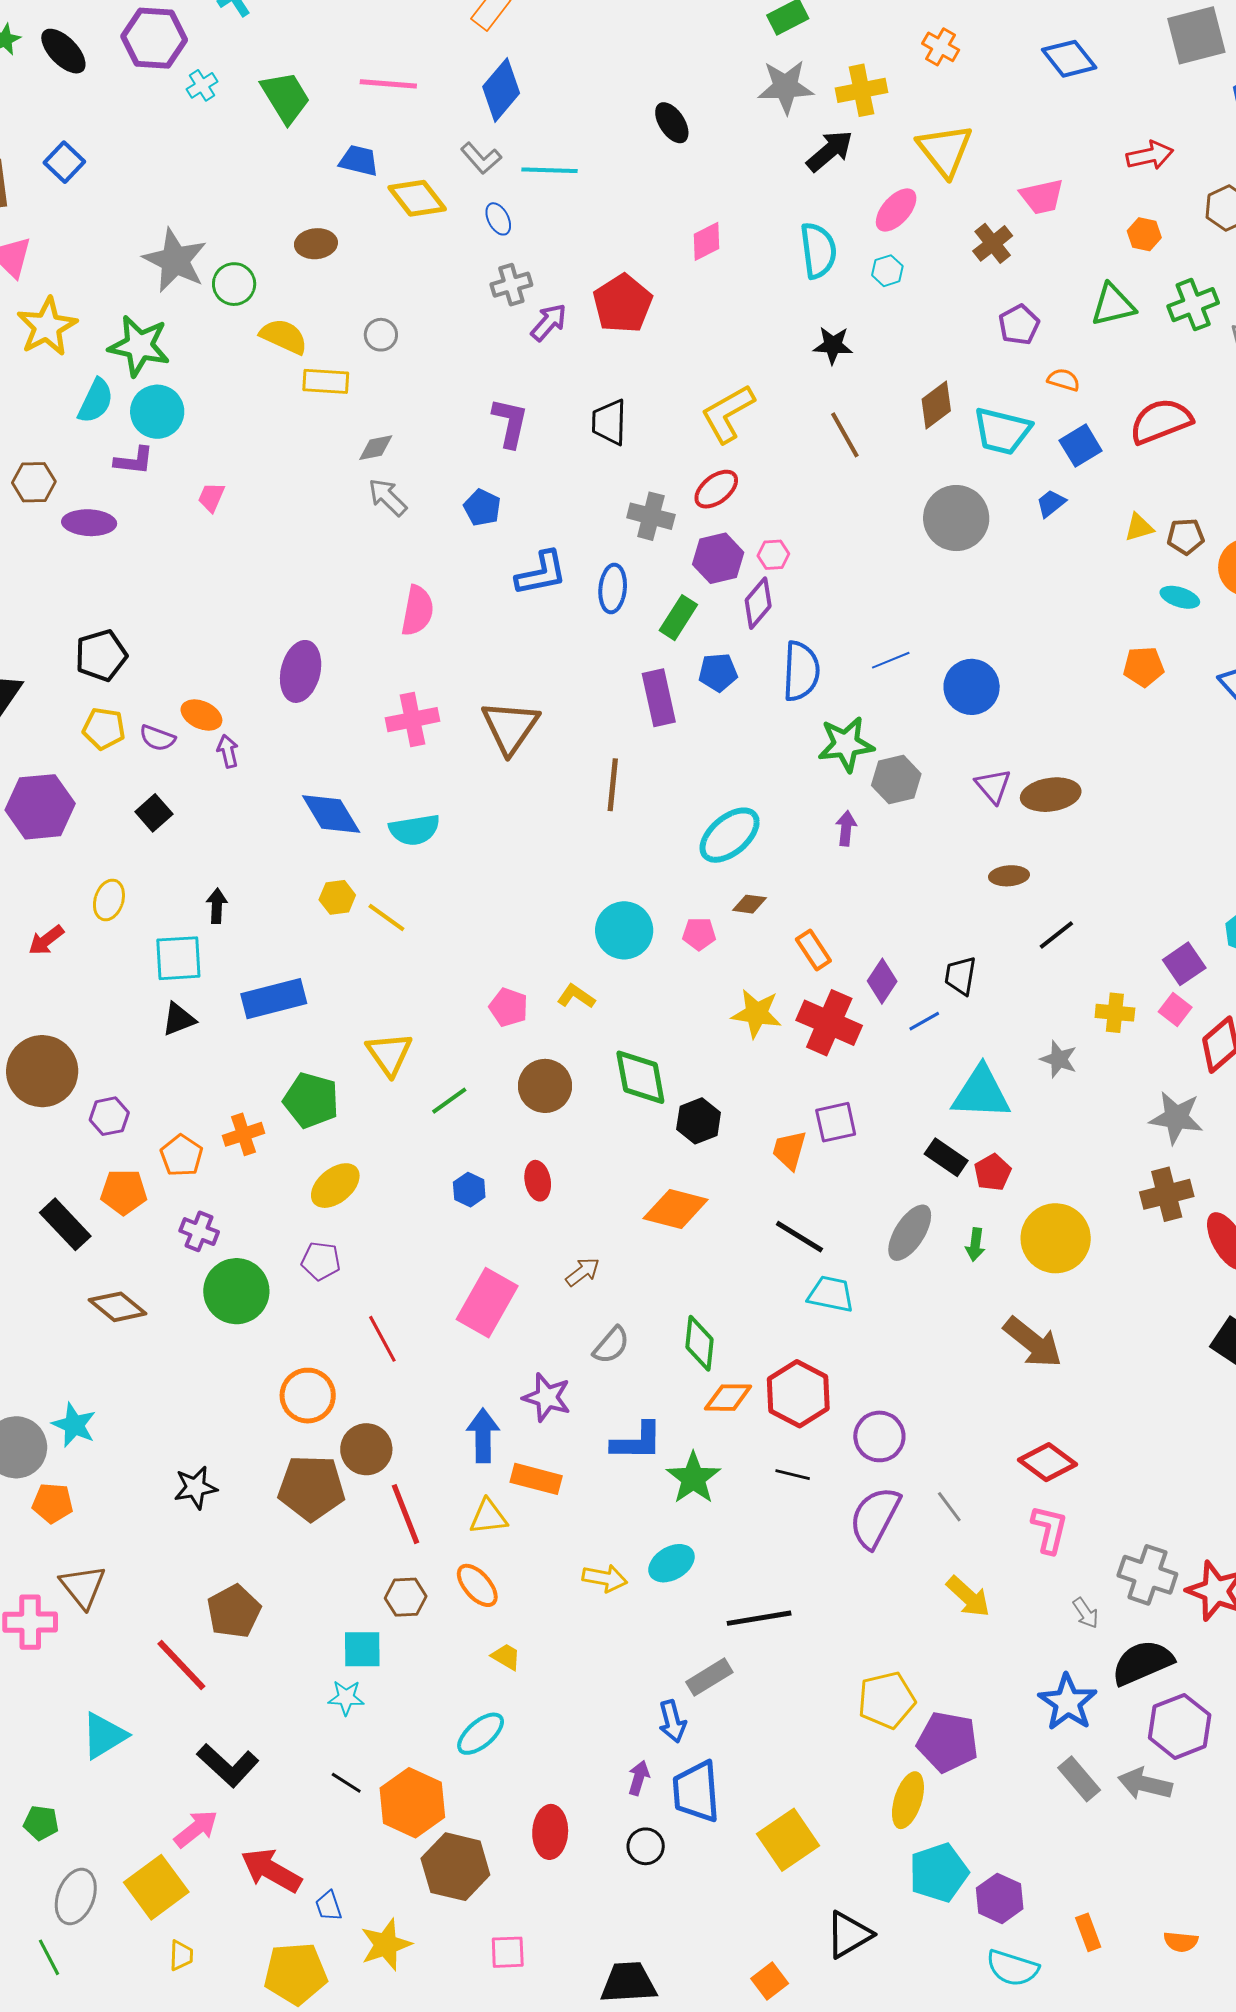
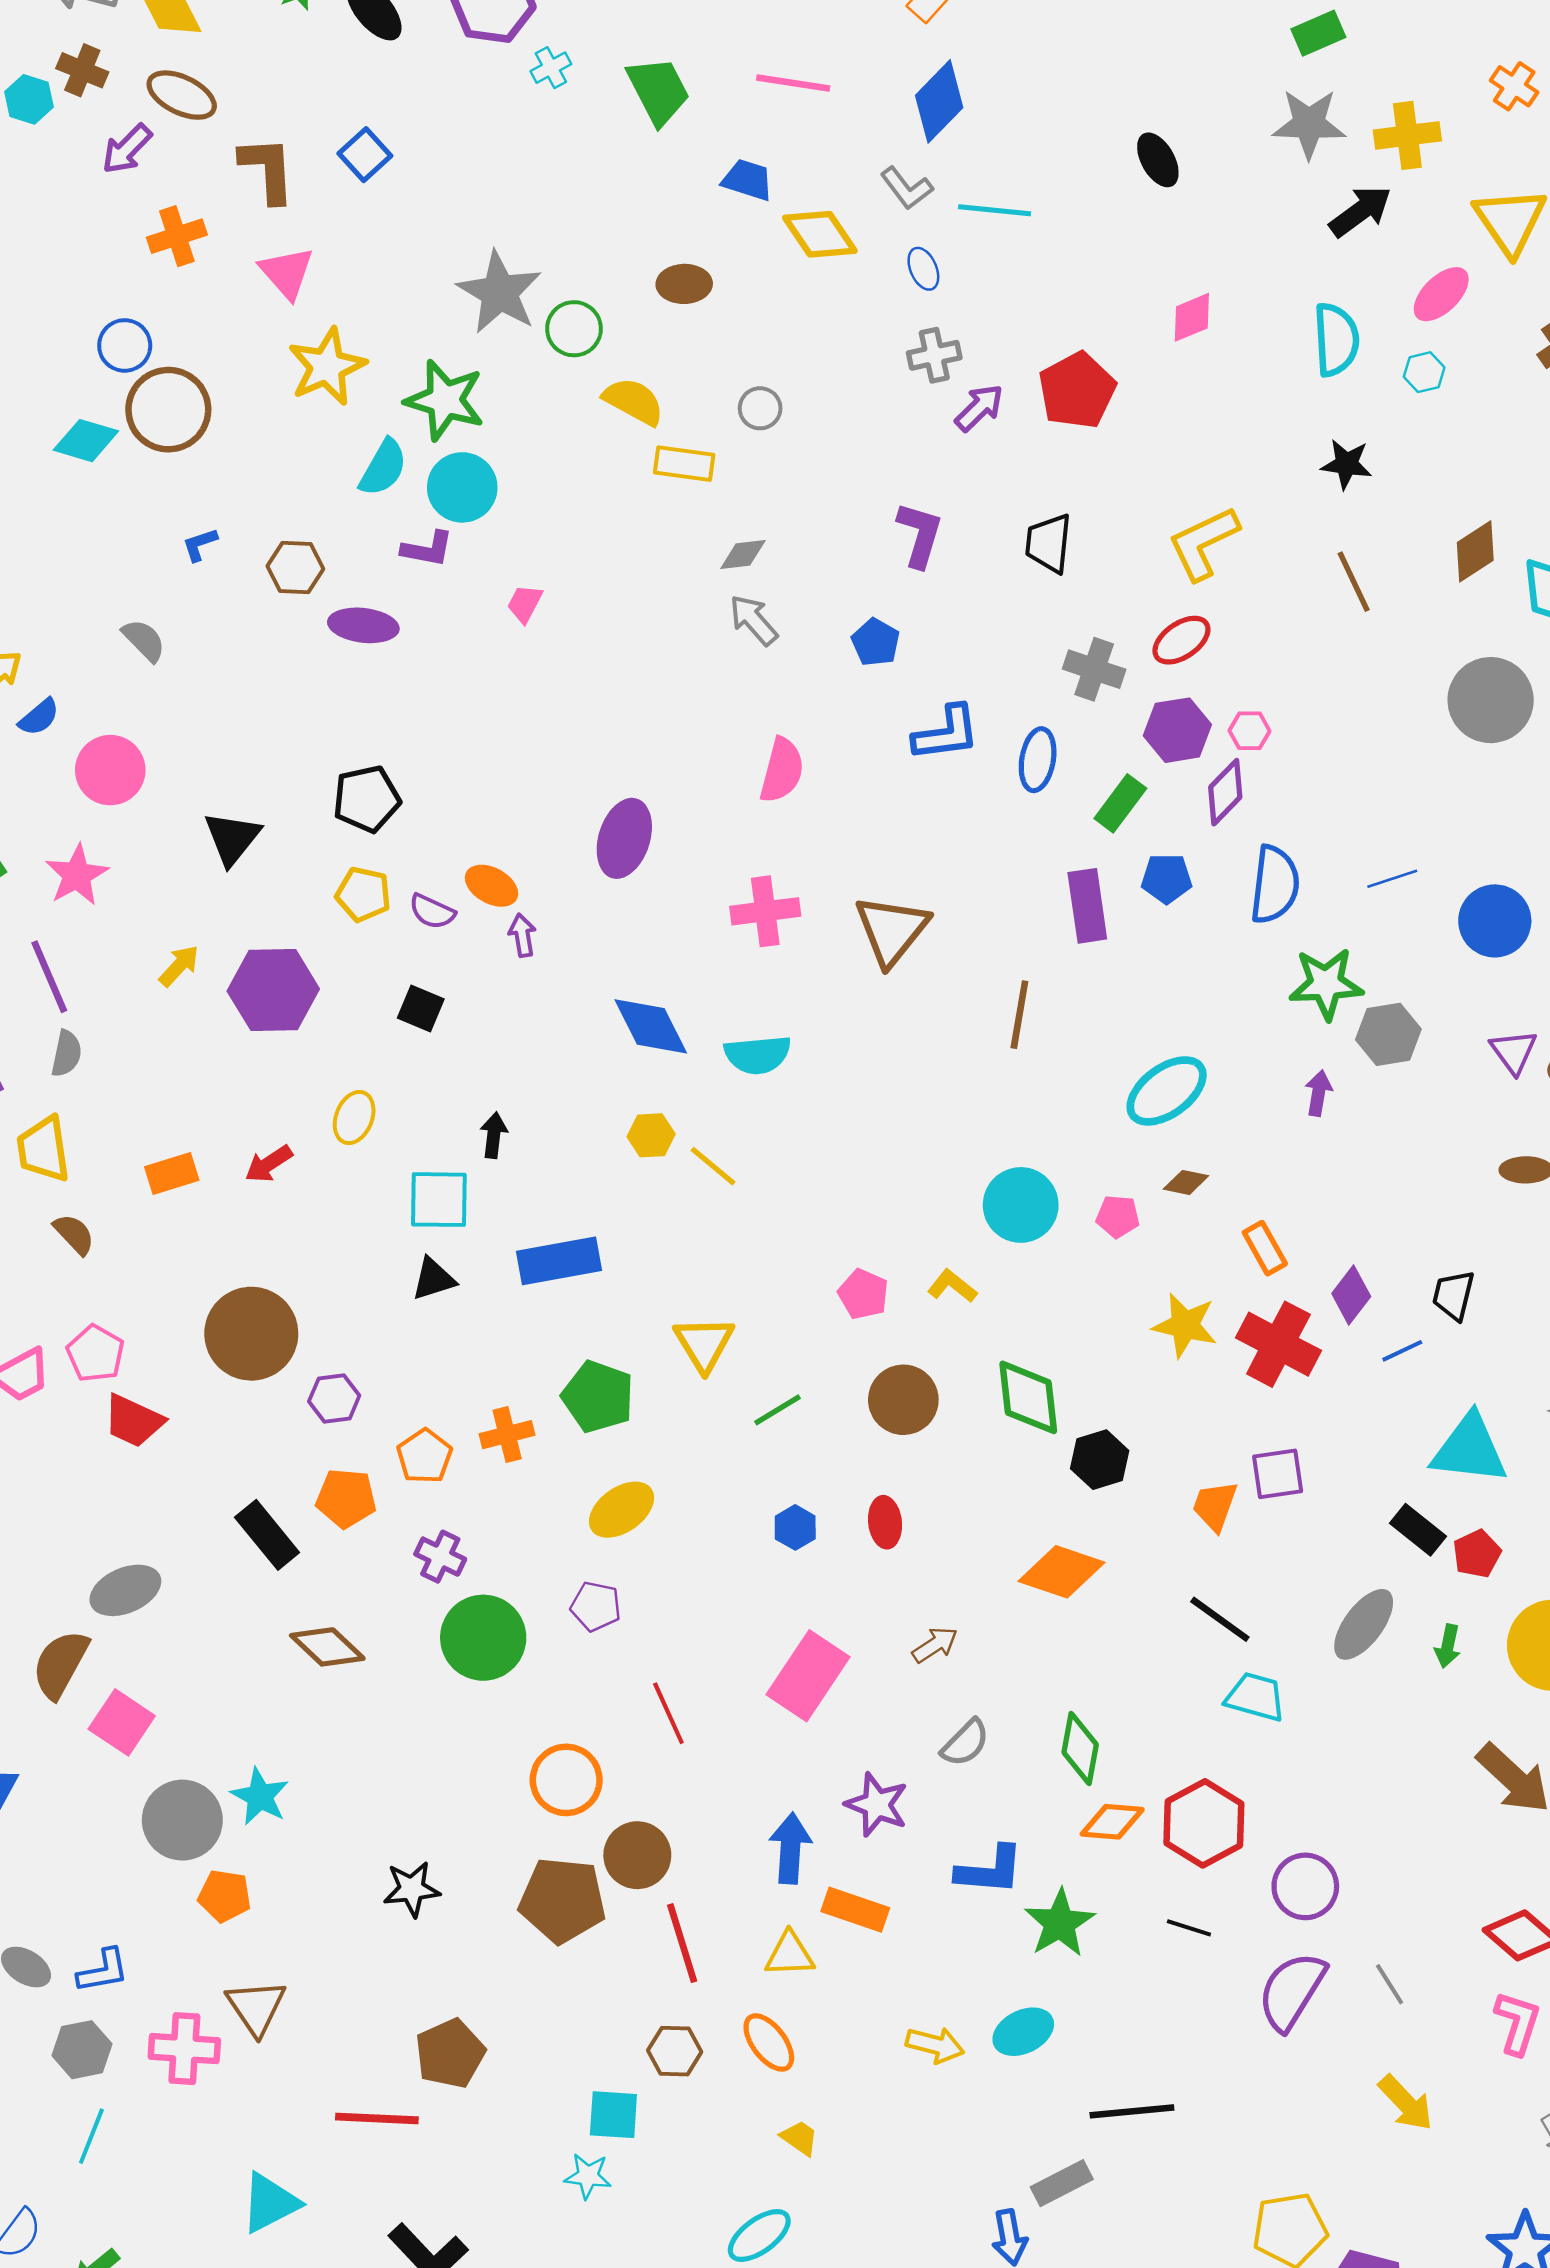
black square: (154, 813) -> (421, 1009), turned -30
red line: (181, 1665) -> (377, 2118), turned -48

